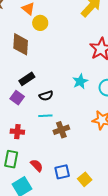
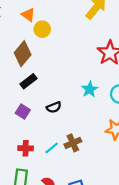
brown diamond: (21, 44) -> (23, 54), turned 40
black rectangle: (27, 79) -> (29, 81), moved
cyan line: (45, 116) -> (52, 148), moved, turned -32

